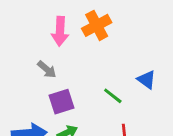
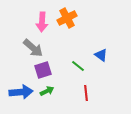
gray arrow: (47, 69) -> (33, 48), size x1.5

